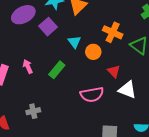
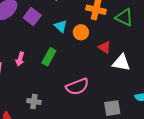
pink arrow: (28, 66) -> (20, 59), turned -128
pink semicircle: (92, 95) -> (77, 87), moved
gray cross: (33, 111) -> (34, 101), turned 32

